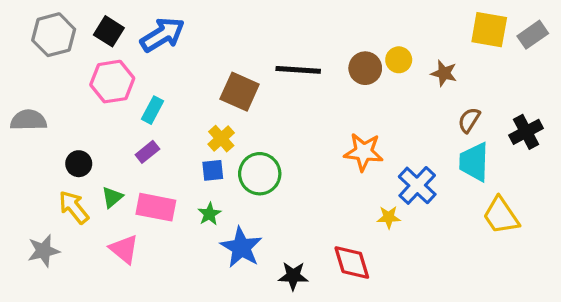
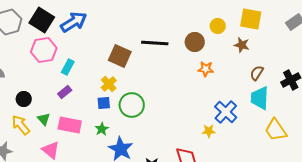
yellow square: (489, 30) -> (251, 19), moved
black square: (109, 31) -> (42, 20), size x1.4
yellow circle: (399, 60) -> (218, 26), moved
orange star: (364, 152) -> (206, 69), moved, size x0.7
green triangle: (112, 197) -> (44, 119), turned -32

